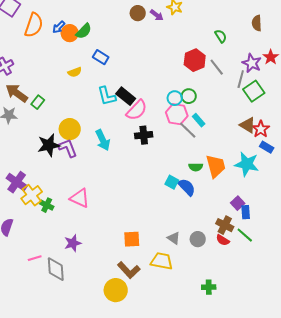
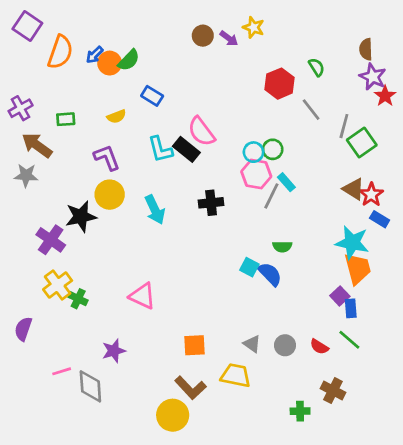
red hexagon: (195, 60) -> (280, 84), moved
purple star: (252, 63) -> (373, 77), moved
green rectangle: (38, 102) -> (66, 119), moved, turned 48
pink semicircle: (137, 110) -> (201, 132), moved, turned 100
gray line: (188, 130) -> (271, 196), turned 72
purple L-shape: (68, 148) -> (107, 158), moved
orange trapezoid: (216, 166) -> (358, 269), moved
purple cross: (17, 182) -> (51, 240), moved
pink triangle: (80, 198) -> (142, 296), moved
brown cross: (225, 225) -> (333, 391), moved

